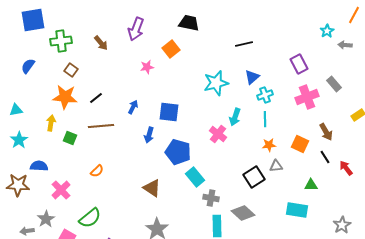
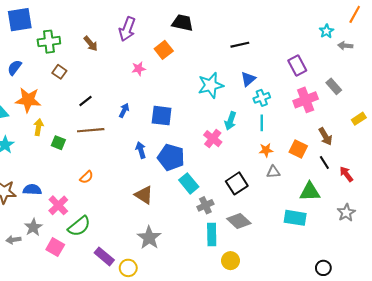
orange star: (65, 97) -> (28, 100), moved
blue arrow: (149, 135) -> (141, 150), moved, turned 147
blue semicircle: (39, 166) -> (32, 190), moved
black square: (254, 177) -> (237, 183), moved
green triangle: (311, 185) -> (310, 192), size x1.5
pink cross: (61, 190) -> (58, 205), moved
gray cross: (211, 198) -> (205, 205), turned -35
gray star: (342, 225) -> (346, 213), moved

